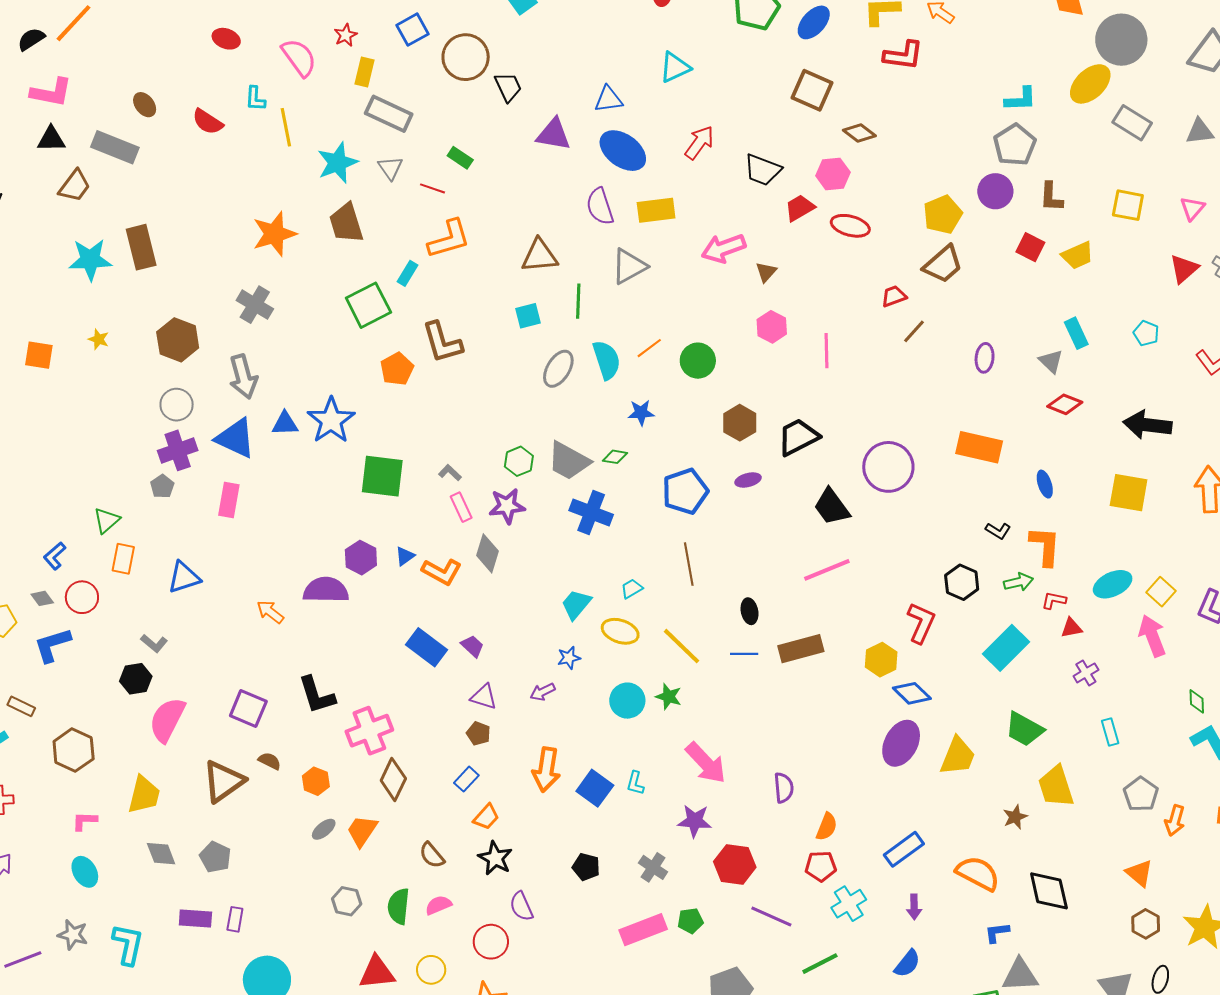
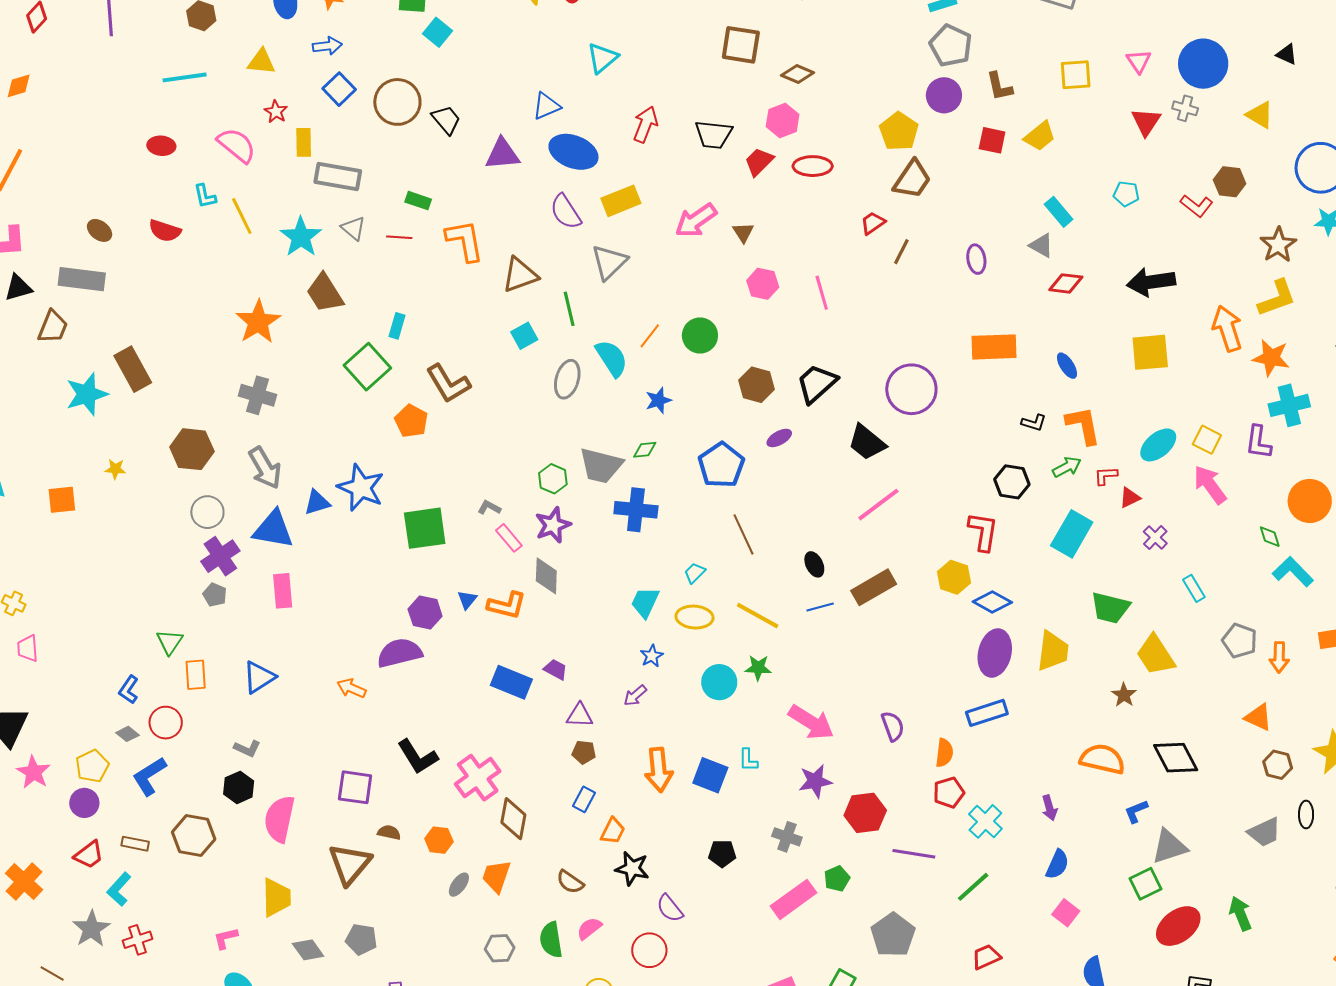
orange L-shape: (449, 239) -> (465, 241), moved, turned -69
brown hexagon: (74, 750) -> (194, 836), moved
blue rectangle: (904, 849) -> (987, 713), moved, turned 33

